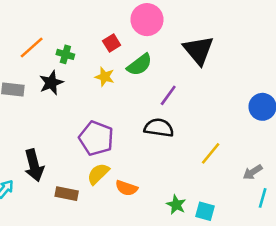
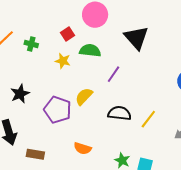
green semicircle: (139, 65) -> (90, 51), turned -135
black star: (51, 83) -> (20, 94), moved
black semicircle: (159, 128) -> (119, 113), moved
yellow semicircle: (98, 174) -> (84, 96), moved

